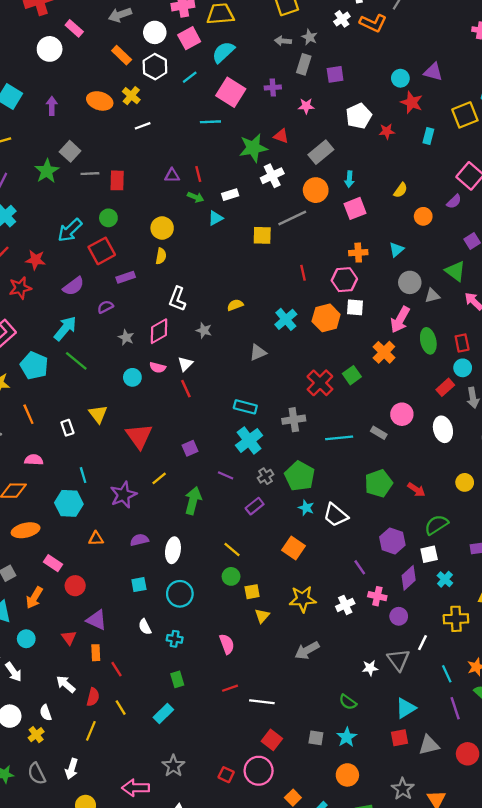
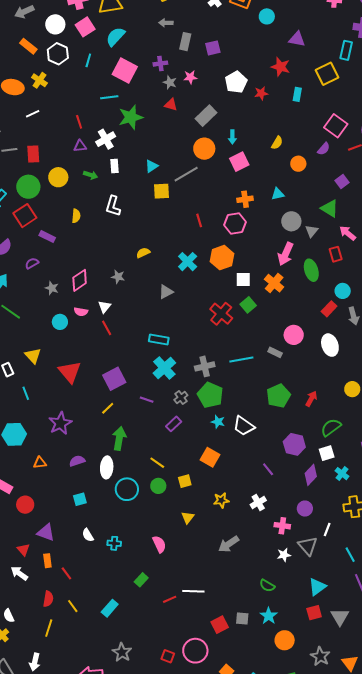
gray star: (309, 37) -> (170, 82), moved
cyan line: (190, 77) -> (88, 60), turned -32
cyan circle: (400, 78) -> (267, 16), moved
white line: (143, 126) -> (33, 114), moved
green star: (253, 148) -> (131, 117), moved
red line: (198, 174) -> (79, 122), moved
white cross: (272, 176) -> (106, 139), moved
white rectangle: (230, 195) -> (114, 166), moved, turned -72
green arrow: (196, 197) -> (91, 175), moved
green circle: (108, 218) -> (28, 187), size x1.5
cyan triangle: (216, 218) -> (152, 166), moved
yellow circle: (162, 228) -> (58, 177), moved
cyan triangle: (396, 250) -> (278, 194), turned 32
purple rectangle: (126, 277) -> (47, 237), turned 49
gray triangle: (432, 296) -> (312, 231), turned -32
white L-shape: (177, 299) -> (113, 206), moved
white square: (355, 307) -> (243, 279), moved
red rectangle: (462, 343) -> (336, 254), moved
gray cross: (294, 420) -> (205, 366), moved
purple square: (190, 448) -> (114, 379), size x1.6
cyan line: (83, 475) -> (26, 393), moved
yellow line: (159, 478) -> (108, 408), moved
red arrow: (416, 490) -> (311, 399), turned -91
green arrow: (193, 501) -> (119, 438), moved
yellow square: (252, 592) -> (185, 481), moved
cyan circle: (180, 594) -> (127, 489), moved
pink cross: (377, 596) -> (282, 526), moved
yellow star: (303, 599) -> (221, 500), size x0.7
green rectangle: (177, 679) -> (141, 580), moved, turned 64
white arrow: (66, 684) -> (19, 573), moved
red line: (230, 688) -> (170, 599), moved
red square: (272, 740) -> (220, 625), moved, turned 30
gray triangle: (429, 745) -> (340, 617), turned -42
orange circle: (347, 775) -> (285, 640), moved

